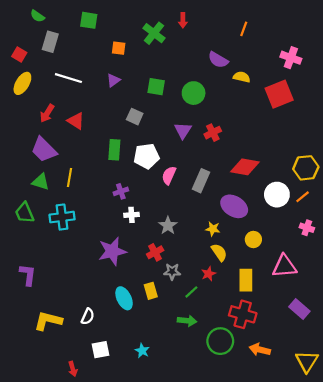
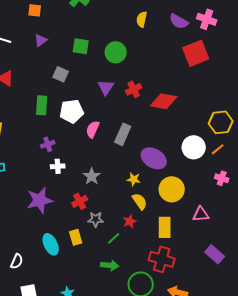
orange square: (119, 48) -> (35, 10), moved
purple semicircle: (218, 60) -> (179, 21), moved
yellow semicircle: (242, 77) -> (142, 19), moved, turned -91
red diamond: (245, 167) -> (164, 101), moved
yellow circle: (253, 239) -> (172, 189), size x1.6
pink triangle: (284, 266) -> (201, 214), size x0.7

